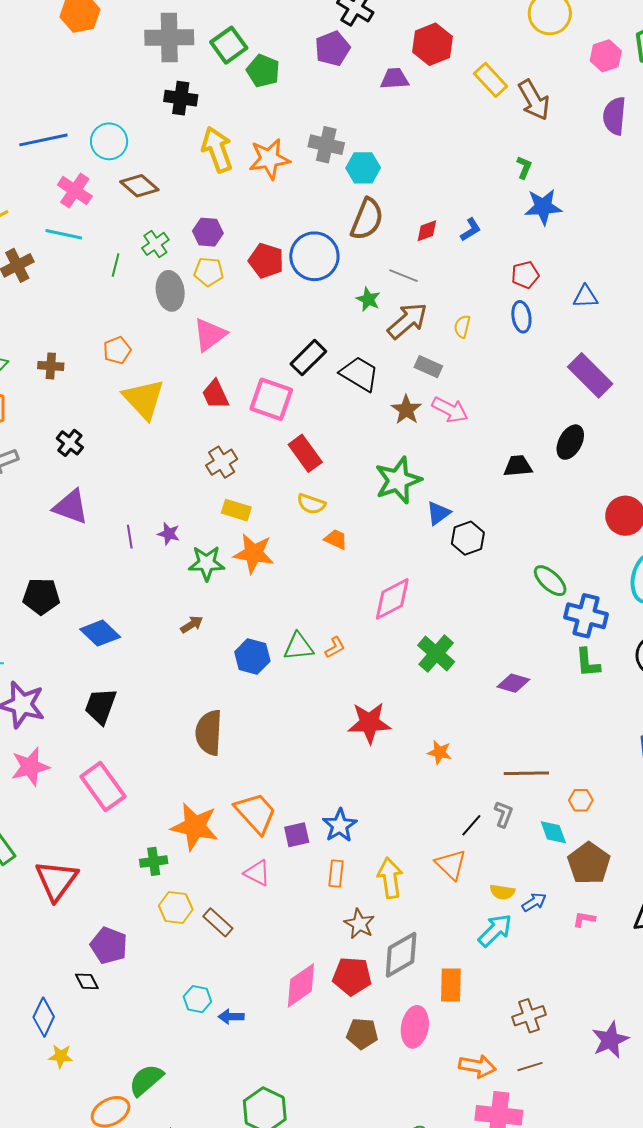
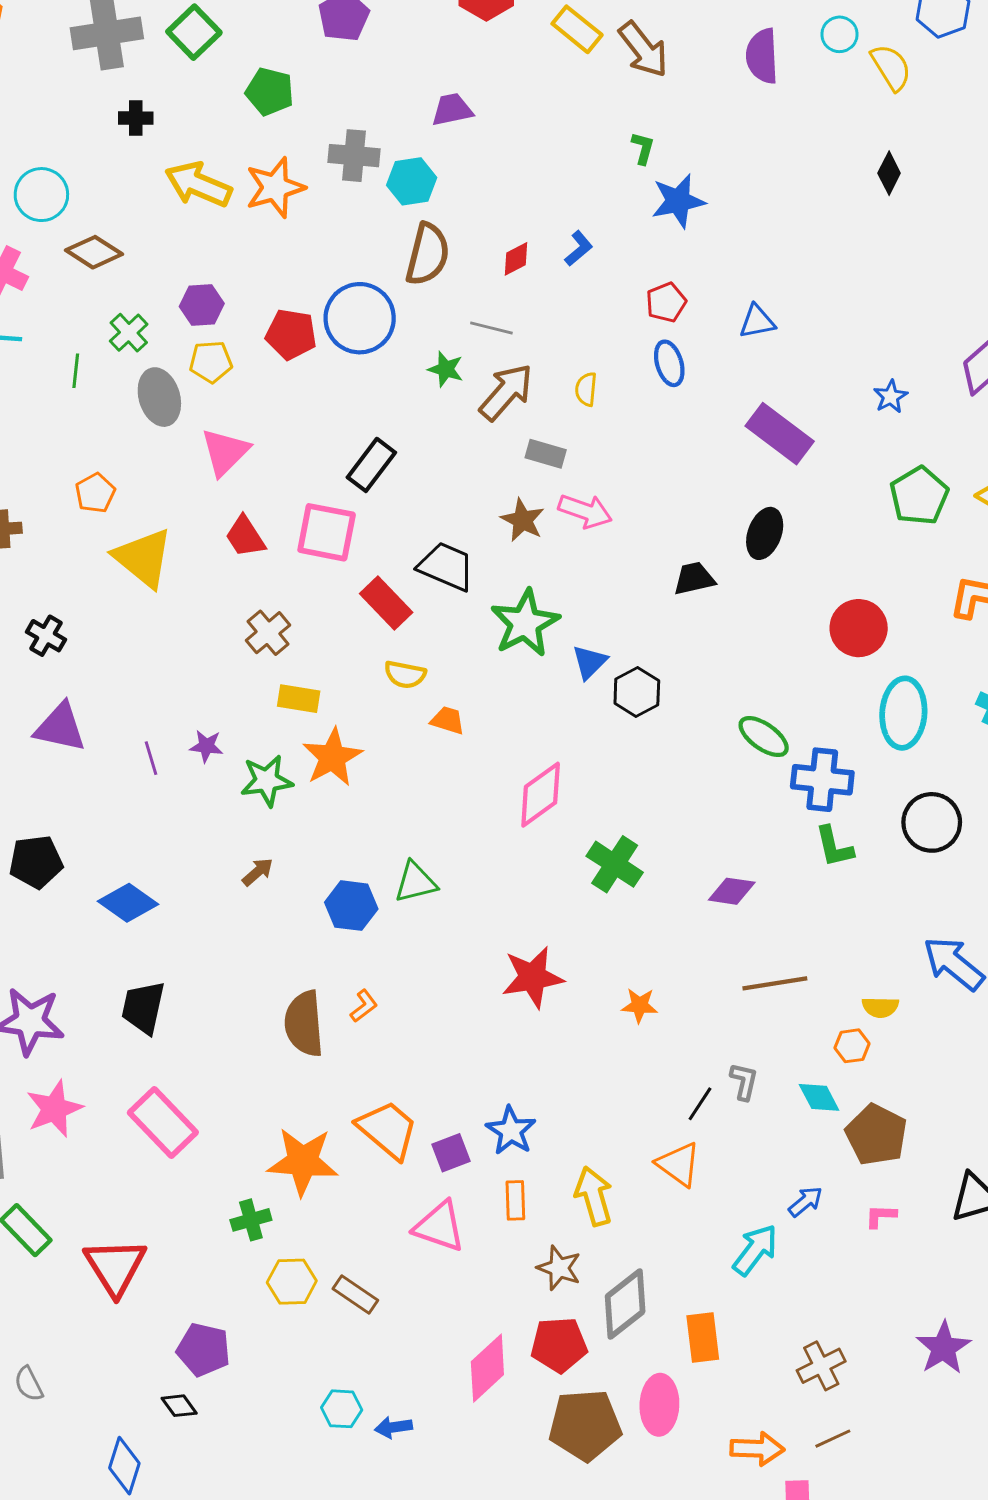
green pentagon: (263, 71) -> (270, 92), moved
purple trapezoid: (395, 79) -> (452, 110), moved
black cross: (181, 98) -> (136, 118), size x0.7
yellow arrow: (217, 150) -> (198, 185), turned -39
black trapezoid: (359, 374) -> (446, 566), moved
orange star: (254, 553) -> (332, 757), turned -30
orange L-shape: (335, 647) -> (364, 1006), moved
brown line: (526, 773) -> (775, 983), moved
pink triangle: (257, 873) -> (439, 1226), moved, size x1.4
yellow semicircle: (502, 892) -> (880, 1007), moved
brown pentagon: (362, 1034) -> (585, 1425), size x1.6
purple star: (610, 1040) -> (943, 1348), moved

